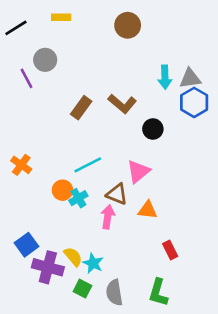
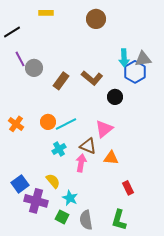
black line: (16, 28) -> (12, 32), moved
gray circle: (45, 60) -> (34, 68), moved
blue hexagon: (194, 102) -> (135, 72), moved
orange circle: (62, 190) -> (48, 122), moved
yellow semicircle: (73, 257) -> (53, 181), moved

